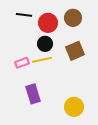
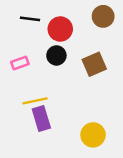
brown circle: (73, 18) -> (103, 16), moved
yellow line: (42, 60) -> (35, 101), moved
pink rectangle: (22, 63) -> (20, 63), moved

